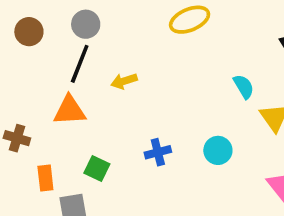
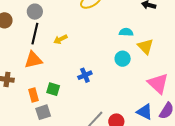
cyan semicircle: (244, 87) -> (126, 32), turned -48
cyan circle: (218, 150) -> (123, 59), moved
orange rectangle: (45, 178) -> (34, 95), moved

